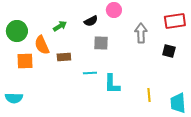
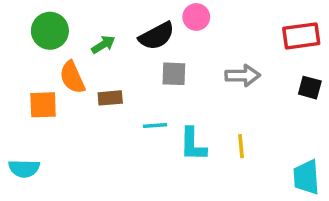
black semicircle: (91, 21) -> (157, 36), size x1.5
green circle: (17, 31) -> (50, 31), moved
gray arrow: (141, 33) -> (243, 76), moved, turned 90
black square: (169, 51) -> (310, 88), moved
yellow line: (149, 95) -> (241, 146), moved

